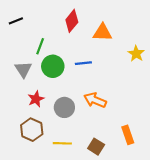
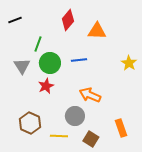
yellow star: (136, 54) -> (129, 63), moved
red star: (36, 99) -> (46, 86), moved
gray circle: (64, 107) -> (75, 116), moved

